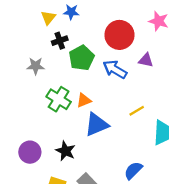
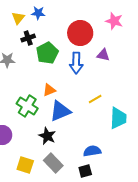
blue arrow: (115, 69) -> (76, 63), turned -120
green cross: (59, 99) -> (27, 106), moved
black star: (65, 151) -> (47, 136), moved
blue semicircle: (133, 170) -> (92, 151), turned 36

